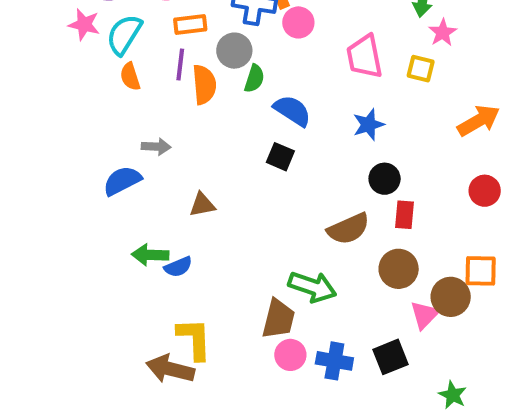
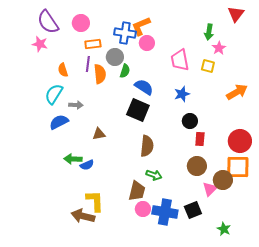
cyan semicircle: (124, 35) -> (54, 94), moved
black square: (280, 157) -> (138, 110), size x1.6
red circle: (485, 191) -> (240, 141), moved, size x1.5
brown semicircle: (348, 229) -> (147, 146), moved, turned -60
orange square: (481, 271) -> (238, 167), size x1.4
green arrow: (312, 287) -> (154, 175), size x0.7
blue cross: (334, 361) -> (165, 212), size x1.4

